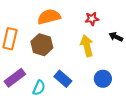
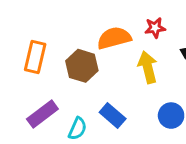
orange semicircle: (49, 17) -> (114, 38), moved

